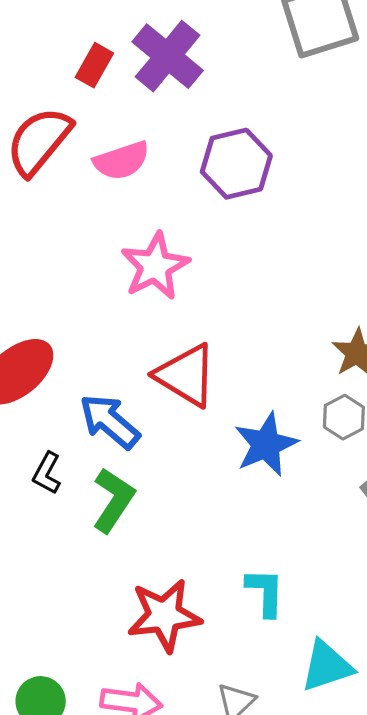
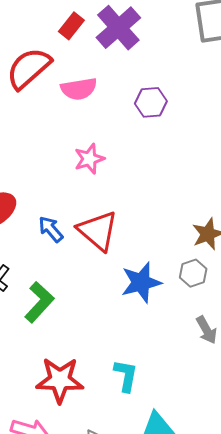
purple hexagon: (236, 164) -> (151, 102), size x0.7
pink star: (155, 266) -> (89, 159), size x0.7
blue arrow: (110, 421) -> (51, 229), moved, size x0.7

